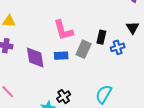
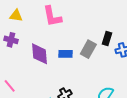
pink L-shape: (63, 30) -> (52, 16), moved

